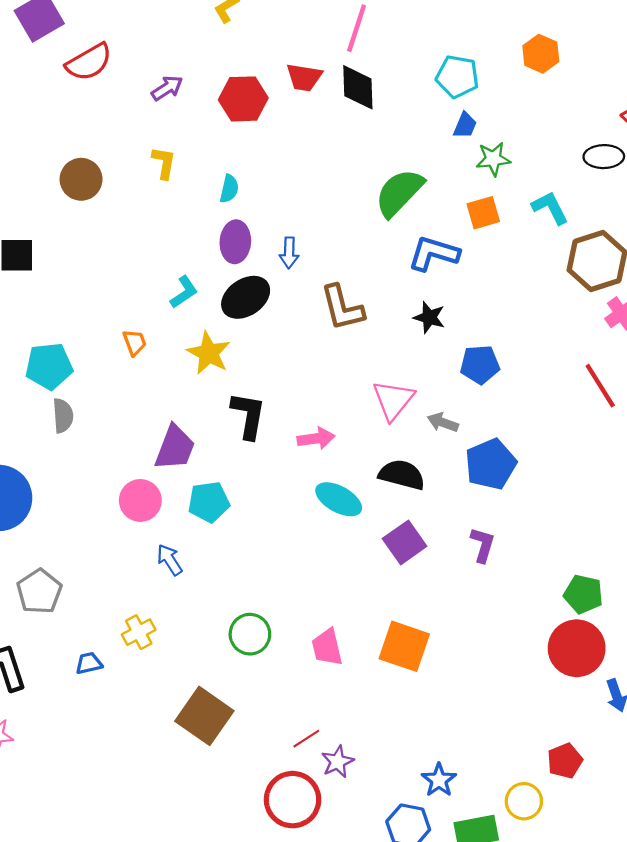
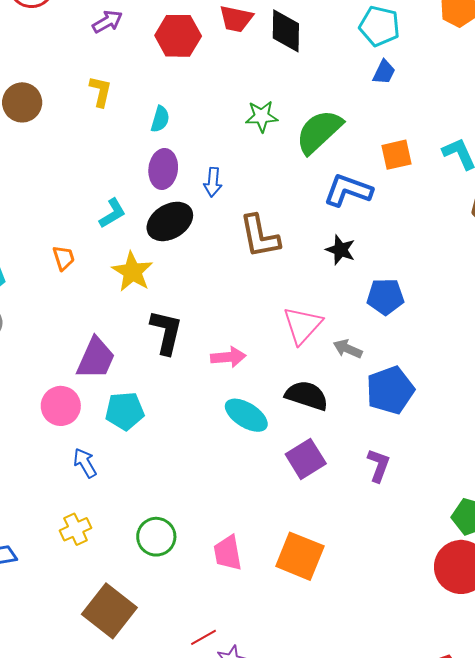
green star: (493, 159) -> (262, 116), moved
yellow cross: (139, 632) -> (76, 529), moved

